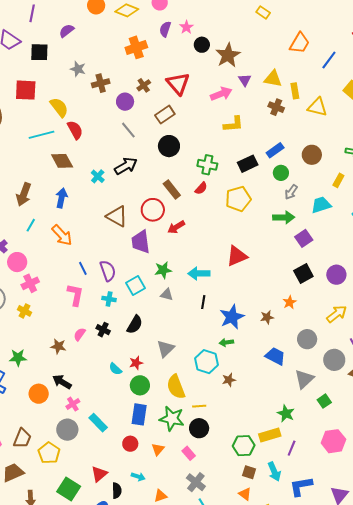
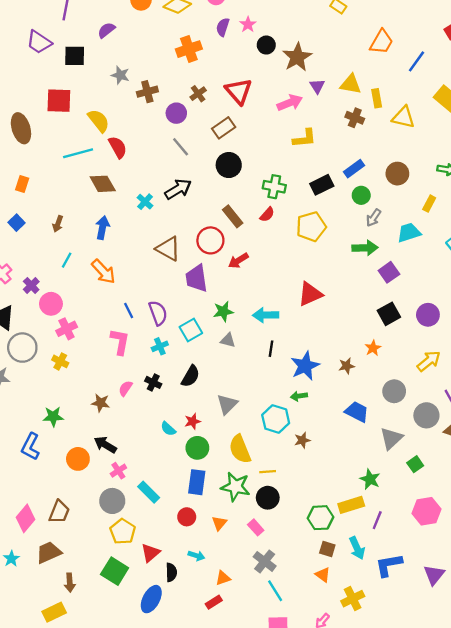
brown arrow: (24, 194) -> (58, 224), size x0.6
cyan cross: (109, 299) -> (160, 346), turned -32
yellow pentagon: (49, 453) -> (123, 531), moved

